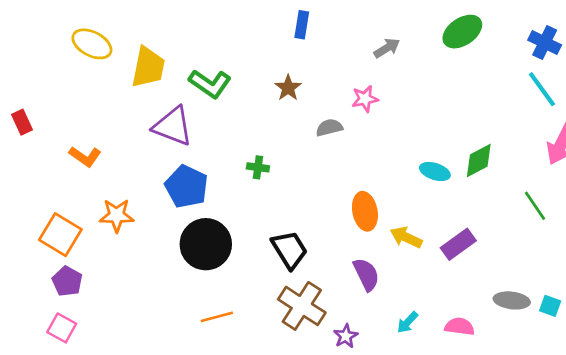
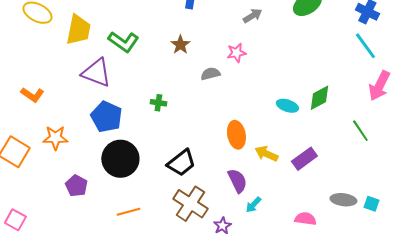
black trapezoid: (289, 250) -> (181, 163), turned 84
purple pentagon: (67, 281) -> (76, 186), moved
cyan arrow: (407, 322) -> (253, 205), moved

